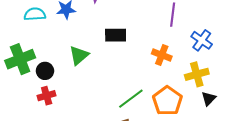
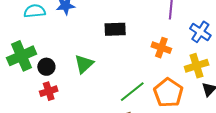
green triangle: (79, 55) -> (84, 64), moved

